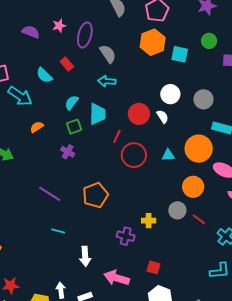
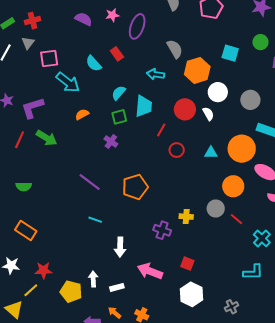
orange hexagon: (153, 42) -> (197, 70), moved
gray semicircle: (108, 54) -> (175, 49), moved
red circle: (134, 155) -> (177, 150), size x0.6

